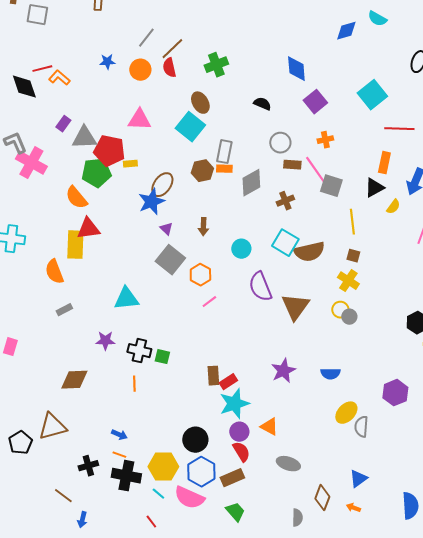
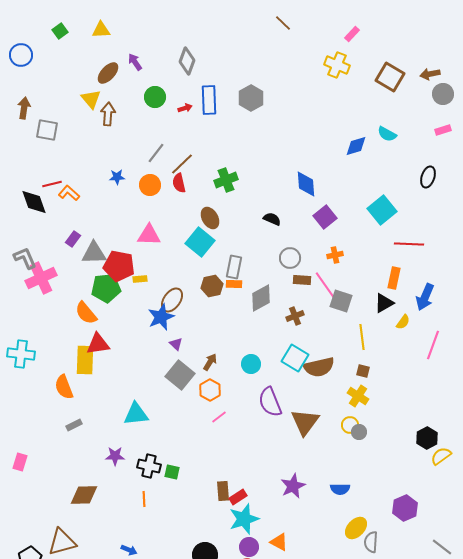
pink cross: (31, 163) -> (41, 278), turned 36
brown arrow: (203, 227) -> (210, 362), moved, turned -150

